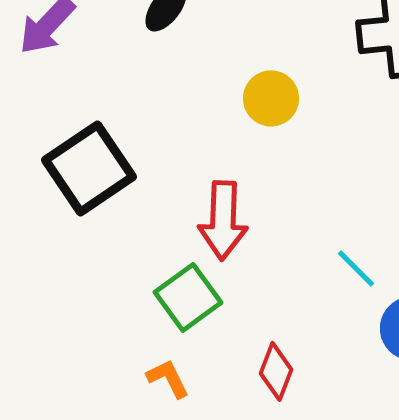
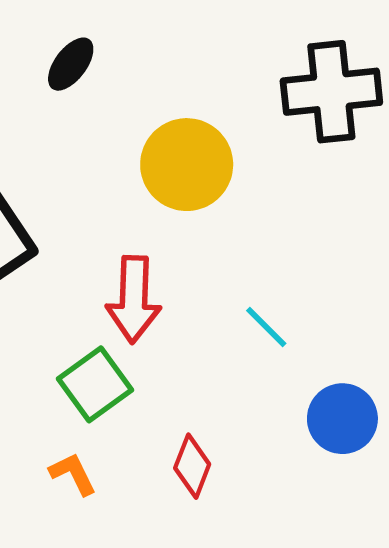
yellow circle: (271, 98) -> (187, 165), size x1.5
cyan line: (356, 268) -> (266, 327), moved

